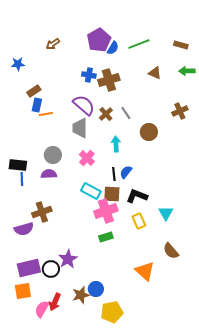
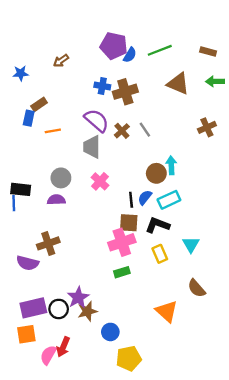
purple pentagon: (99, 40) -> (114, 46), turned -30
brown arrow: (53, 44) -> (61, 61), moved
brown triangle: (155, 73) -> (178, 84), size x1.5
blue rectangle: (37, 105) -> (29, 118), moved
brown circle: (149, 132) -> (156, 173), moved
cyan arrow: (116, 144) -> (171, 165), moved
blue line: (22, 179) -> (14, 203), moved
cyan rectangle: (91, 191) -> (169, 200), moved, turned -54
purple semicircle: (24, 229) -> (28, 263), turned 30
brown star: (81, 295) -> (87, 311), moved

